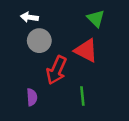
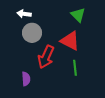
green line: (82, 96) -> (75, 68), moved

